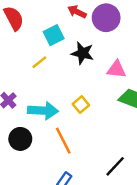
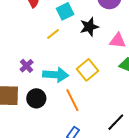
black star: (83, 53) -> (89, 27), turned -30
yellow square: (81, 105) -> (88, 70), size x1.5

